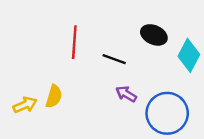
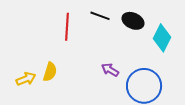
black line: (114, 59) -> (100, 16), moved

